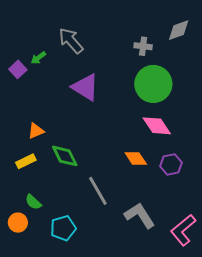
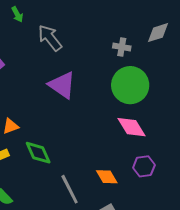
green arrow: (38, 58) -> (17, 14), moved, turned -84
orange diamond: (136, 159) -> (107, 177), moved

